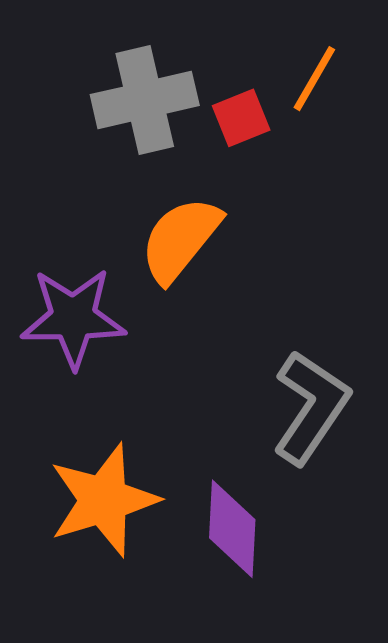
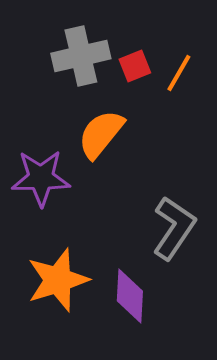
orange line: (314, 79) -> (179, 73), moved

